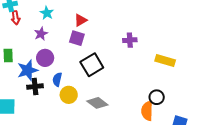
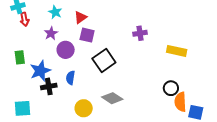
red triangle: (81, 20) -> (80, 17), moved
purple circle: (45, 58) -> (66, 50), moved
yellow circle: (69, 95) -> (84, 108), moved
orange semicircle: (147, 111) -> (180, 102), moved

